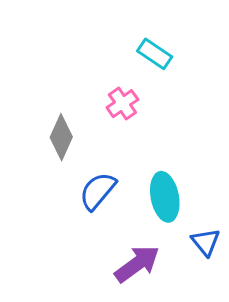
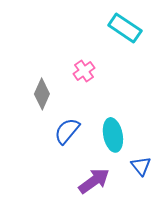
cyan rectangle: (155, 54) -> (125, 28), moved, size x1.4

